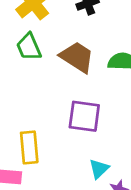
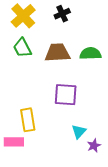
brown trapezoid: (77, 57) -> (57, 53), turned -32

